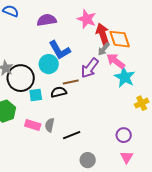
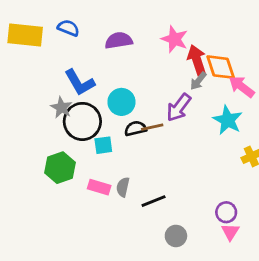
blue L-shape: (60, 50) -> (80, 82), moved
pink arrow: (116, 61) -> (242, 87), moved
black semicircle: (59, 92) -> (135, 128), moved
purple circle: (124, 135) -> (226, 212), moved

